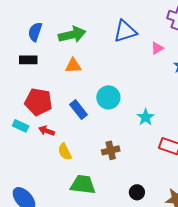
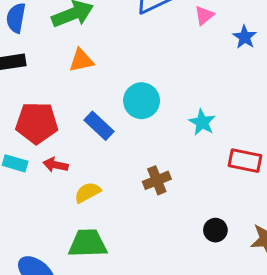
yellow semicircle: (65, 152) -> (88, 192), turned 96
green trapezoid: (83, 185) -> (88, 243), moved
black circle: (137, 192) -> (215, 230), moved

